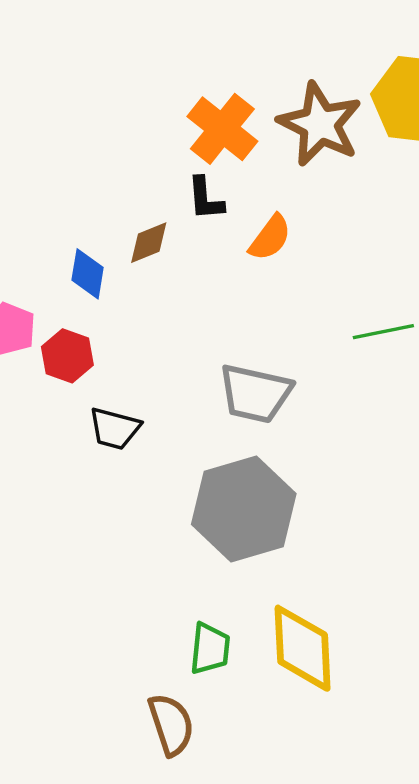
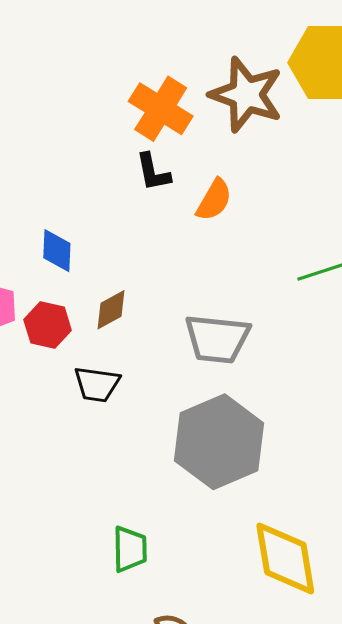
brown diamond: (149, 243) -> (111, 310), moved
green trapezoid: (210, 649) -> (130, 549), moved

